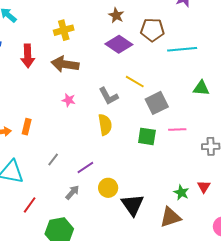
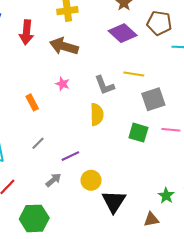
yellow line: (135, 82) -> (134, 74), turned -30
orange rectangle: (27, 127) -> (32, 102), moved, turned -49
brown triangle: (170, 217) -> (151, 219), size x0.7

